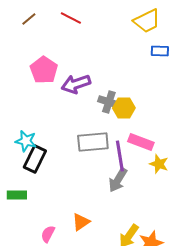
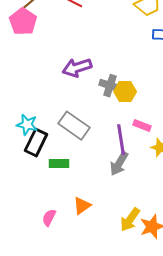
pink pentagon: (44, 70) -> (23, 22), moved
gray rectangle: (93, 142) -> (74, 126), moved, turned 40
pink rectangle: (141, 142) -> (142, 126), size x0.7
green rectangle: (17, 195) -> (59, 164), moved

